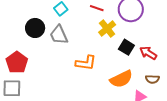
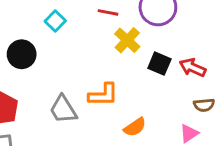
gray trapezoid: (59, 35) -> (63, 109), moved
orange semicircle: (121, 79) -> (135, 127), moved, size x0.7

